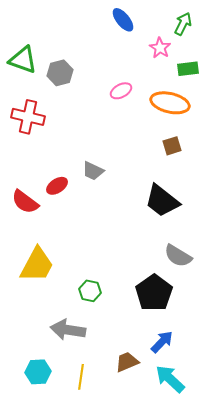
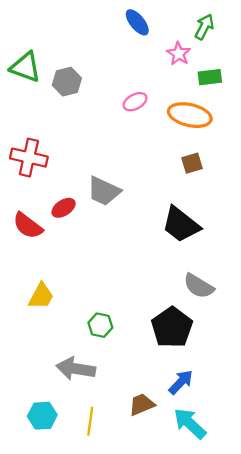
red cross: (28, 117) -> (29, 158), moved
gray trapezoid: (93, 171) -> (104, 191), size x1.4
yellow trapezoid: (37, 265) -> (41, 296), size x0.7

